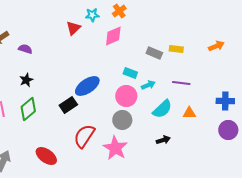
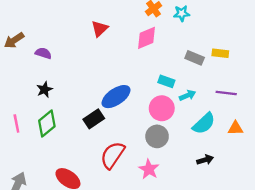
cyan star: (92, 15) -> (182, 13), moved
pink star: (115, 148) -> (149, 169), size x0.7

